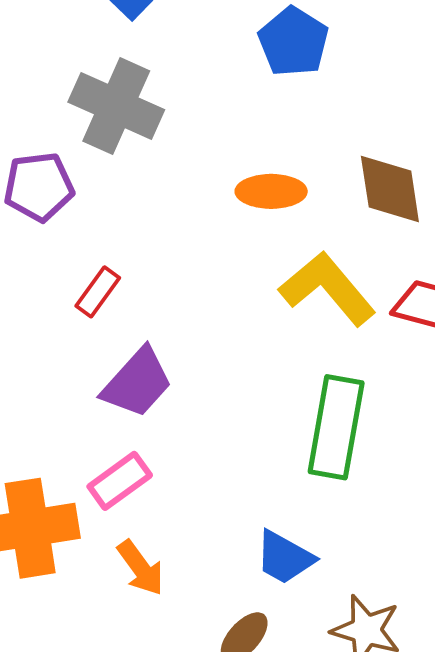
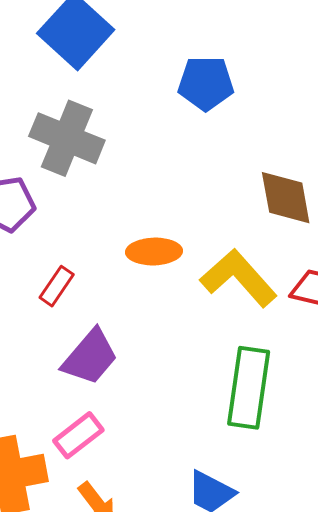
blue pentagon: (293, 42) -> (206, 83), turned -30
orange ellipse: (271, 191) -> (154, 252), moved

